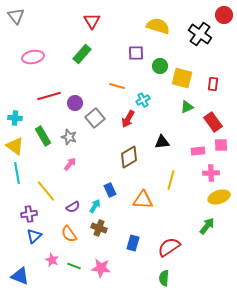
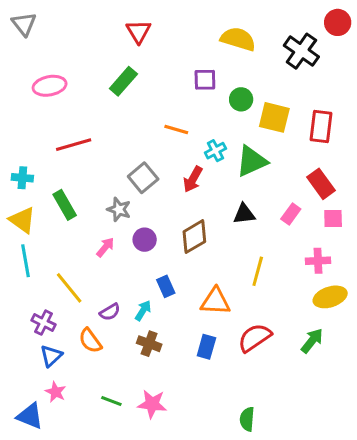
red rectangle: (213, 84) -> (321, 126), size x1.5
purple circle: (75, 103) -> (145, 240), moved
green triangle: (187, 107) -> (252, 161), moved, size x1.6
gray star: (69, 137) -> (119, 209), moved
pink rectangle: (198, 151) -> (291, 214), moved, turned -48
purple cross: (29, 214) -> (44, 323), turned 35
orange semicircle: (69, 234) -> (90, 341), moved
blue rectangle: (133, 243) -> (206, 347), moved
red semicircle: (169, 247) -> (255, 338), moved
pink star: (52, 260) -> (56, 392), moved

